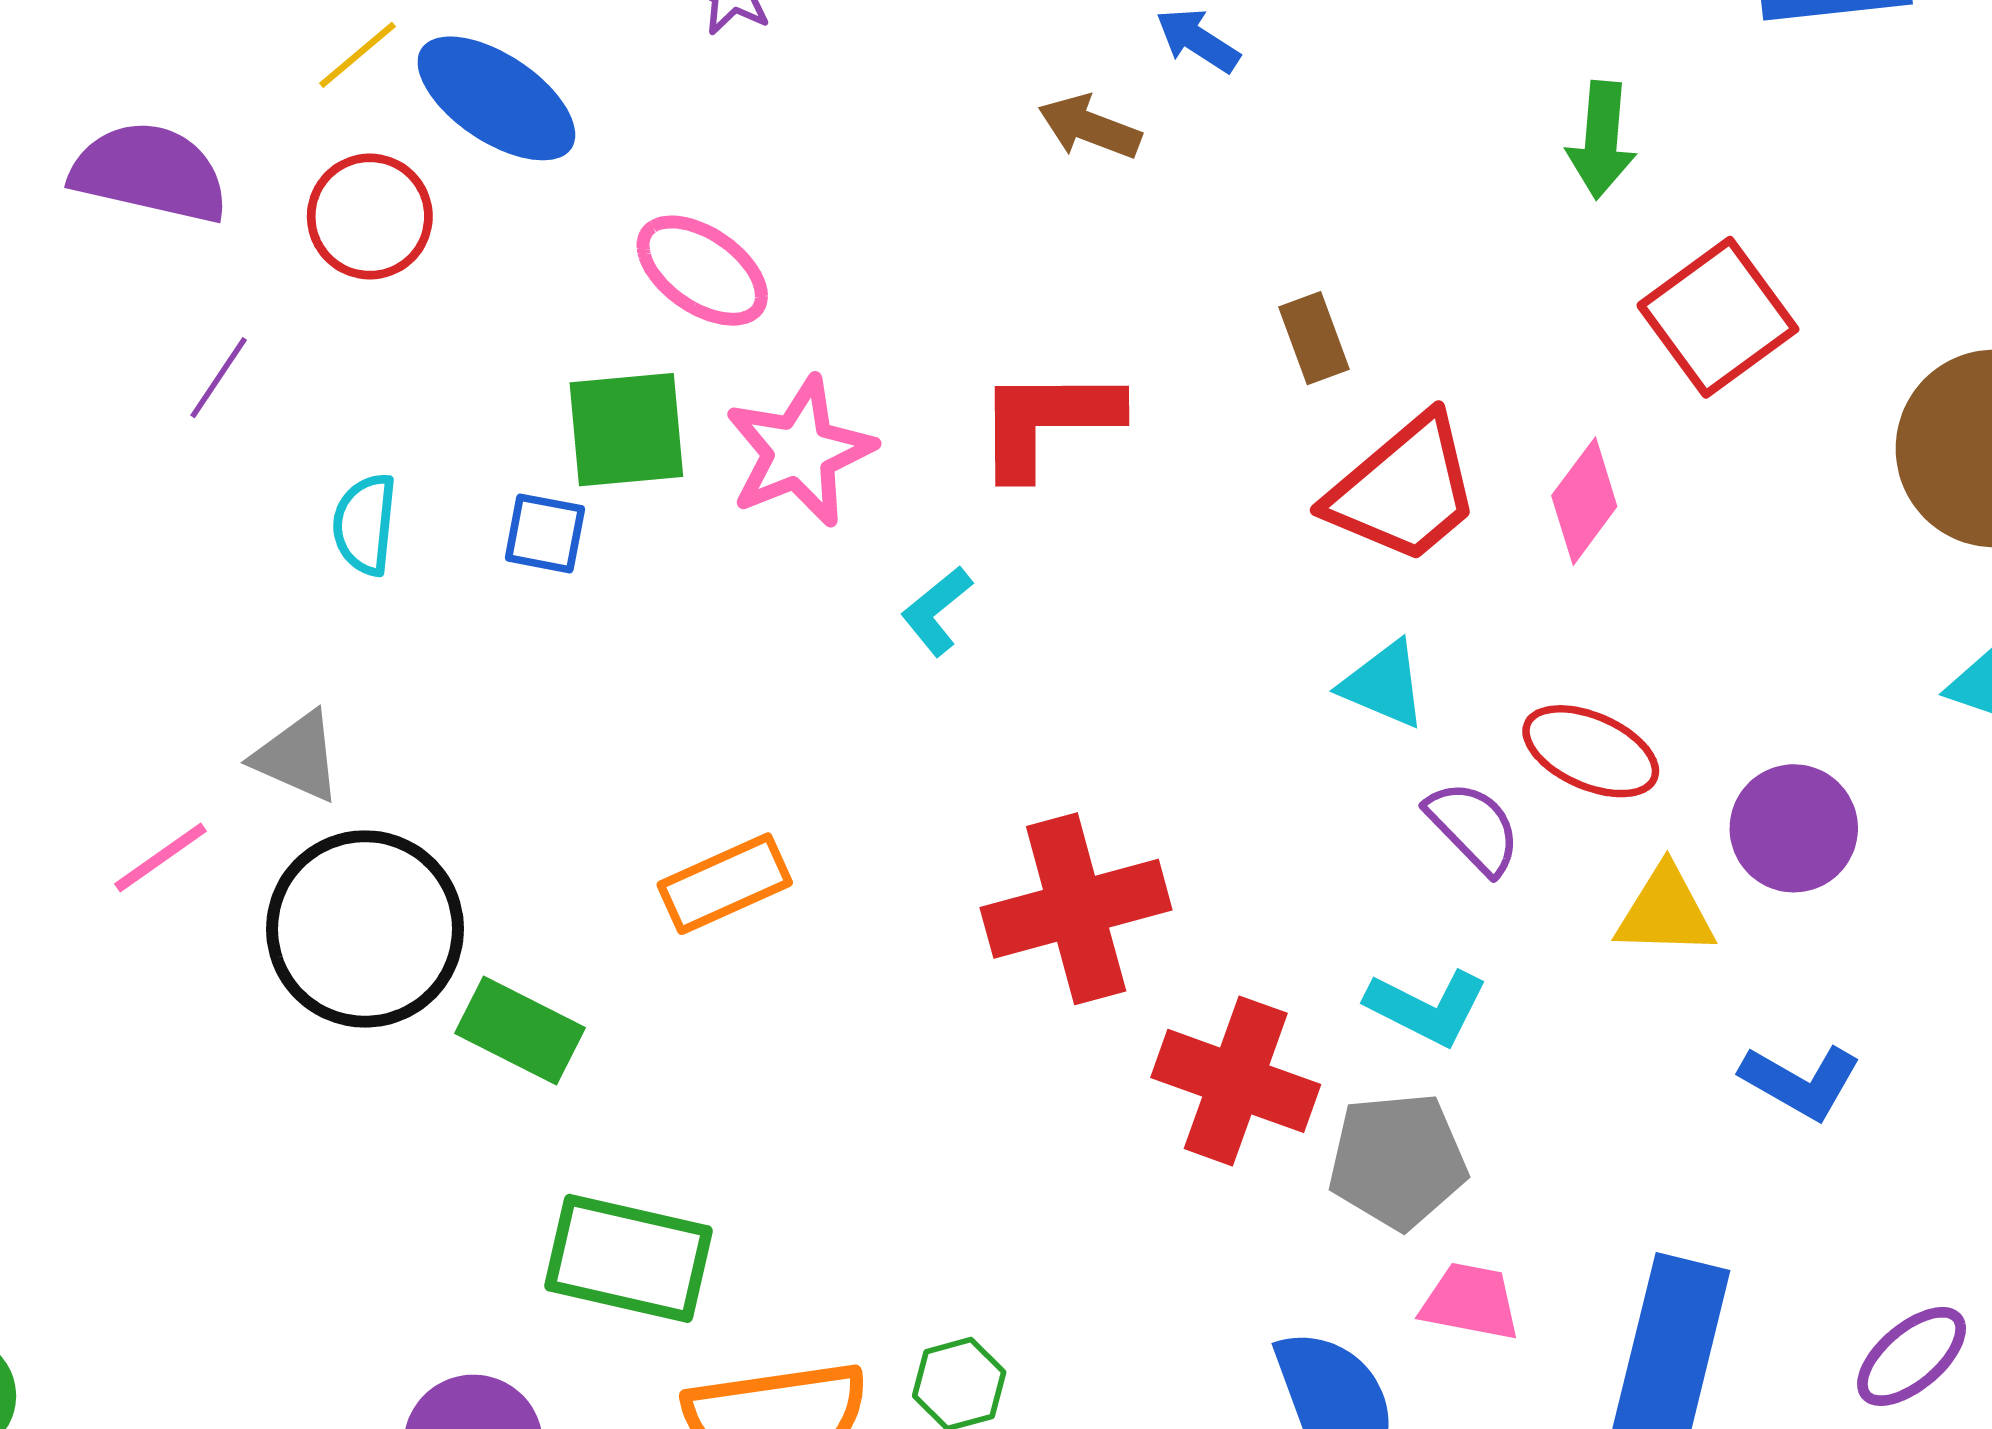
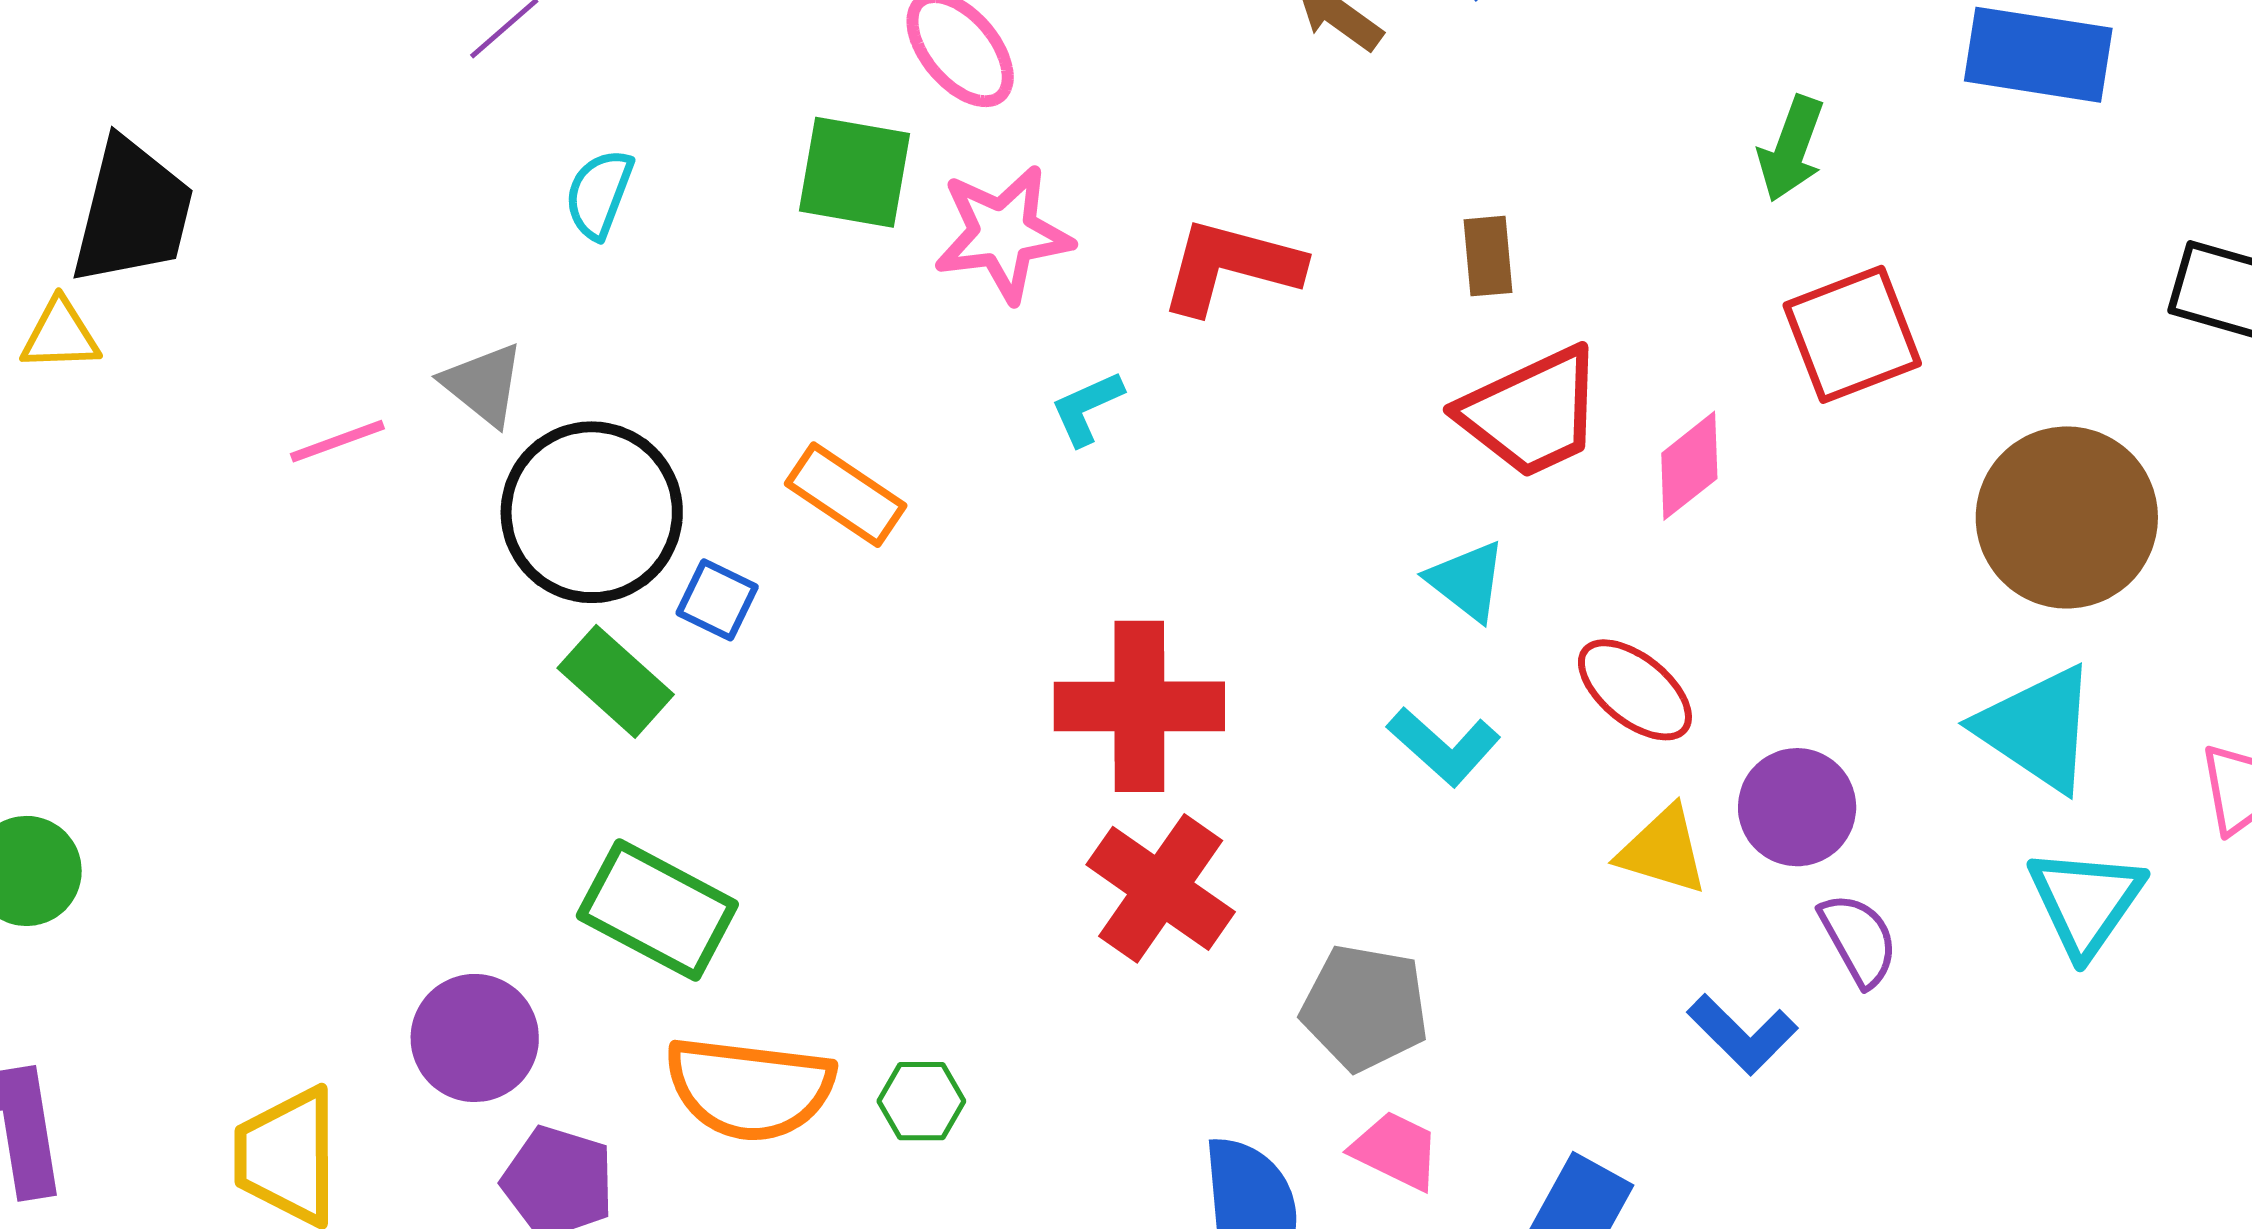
blue square: (545, 533) -> (717, 600), moved
purple semicircle: (1473, 827) -> (1859, 940), moved
orange rectangle: (725, 884) -> (846, 495), moved, turned 43
black circle: (365, 929) -> (592, 512), moved
cyan L-shape: (1427, 1007) -> (1444, 746), moved
red cross: (1236, 1081) -> (1161, 888), moved

